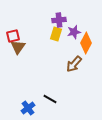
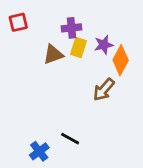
purple cross: (59, 20) -> (72, 28), moved
red square: (13, 36) -> (18, 22), moved
brown triangle: (18, 47) -> (53, 55), moved, turned 35

